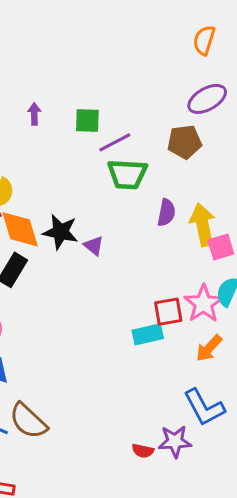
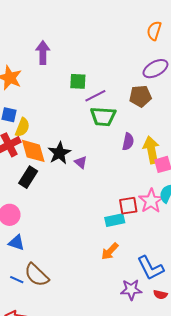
purple arrow: (34, 114) -> (43, 53), moved, size x1.6
black star: (60, 232) -> (59, 153), turned 30
orange arrow: (209, 348) -> (110, 251), moved
red semicircle: (143, 451) -> (160, 295), moved

